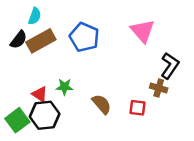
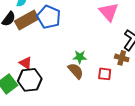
blue pentagon: (84, 37) -> (49, 17), moved
green star: (64, 87) -> (80, 57), moved

